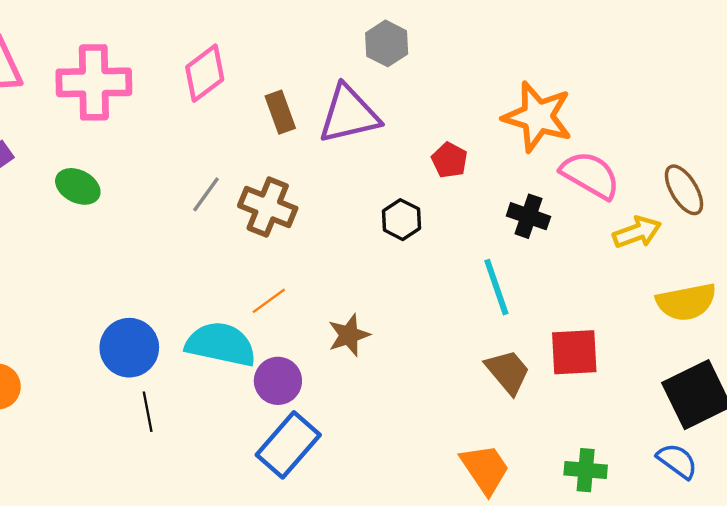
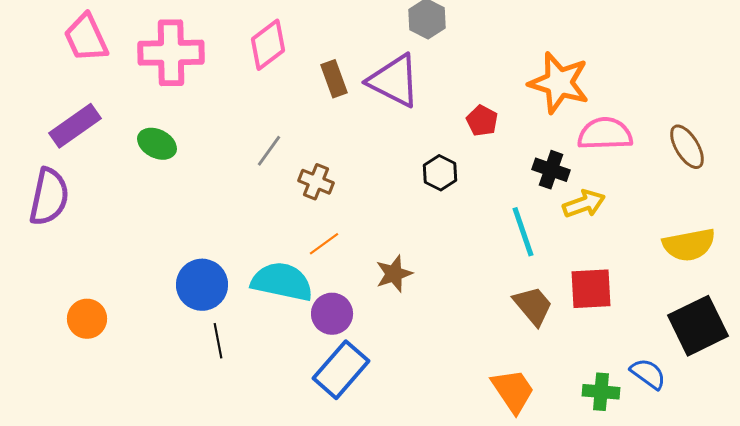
purple triangle: (349, 114) -> (394, 81), turned 40
pink semicircle: (590, 175) -> (605, 134), turned -32
brown cross: (268, 207) -> (316, 182), moved, size x0.7
yellow arrow: (637, 232) -> (584, 204), moved
blue semicircle: (677, 461) -> (648, 374), moved

